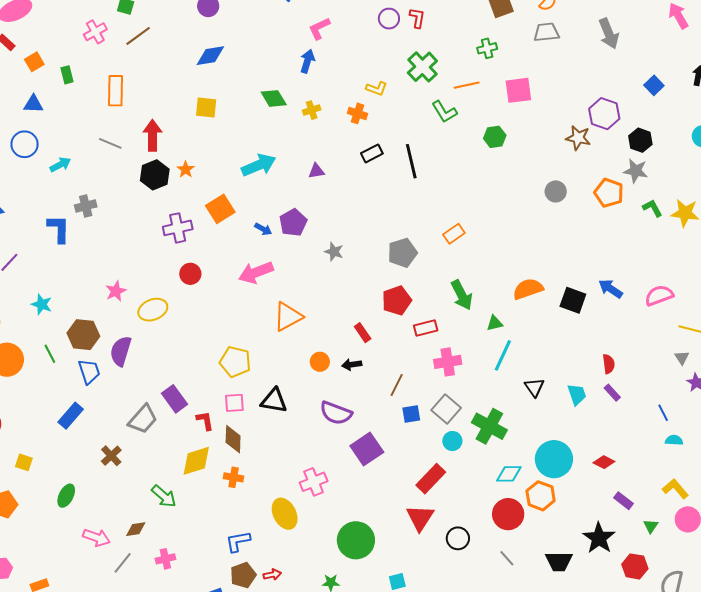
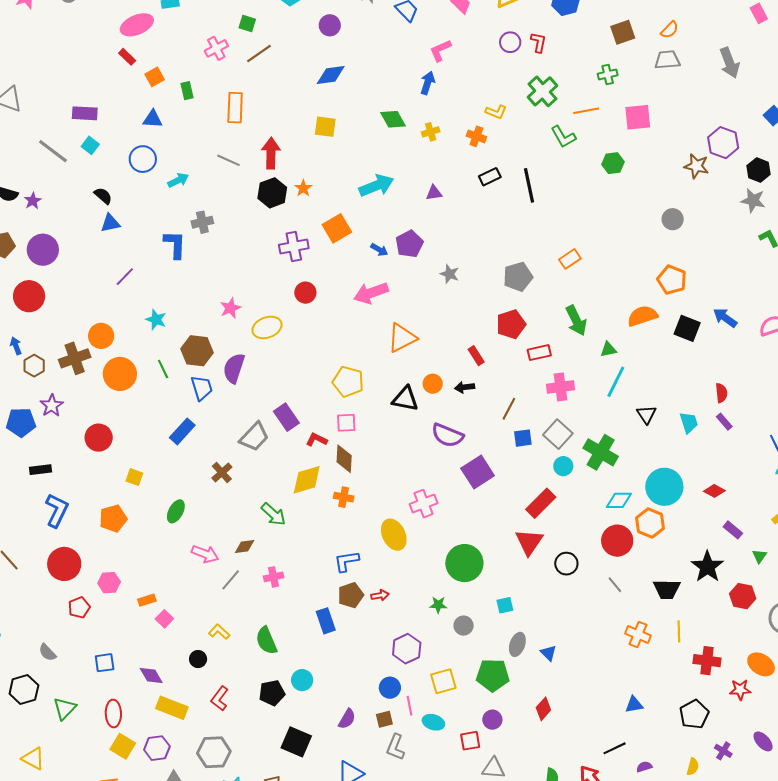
orange pentagon: (609, 193) -> (672, 280), moved
black triangle: (274, 401) -> (405, 399), moved
red L-shape: (205, 421) -> (317, 440), turned -55

